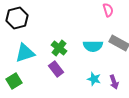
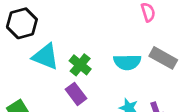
cyan triangle: (25, 53) -> (46, 57), moved, turned 40

